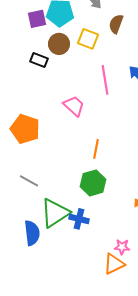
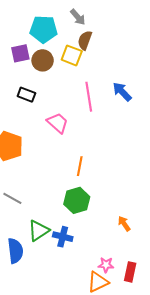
purple square: (37, 19) -> (20, 53), moved
brown semicircle: (116, 24) -> (85, 40), moved
black rectangle: (39, 60) -> (26, 95), moved
green triangle: (55, 213) -> (39, 231), size x0.7

